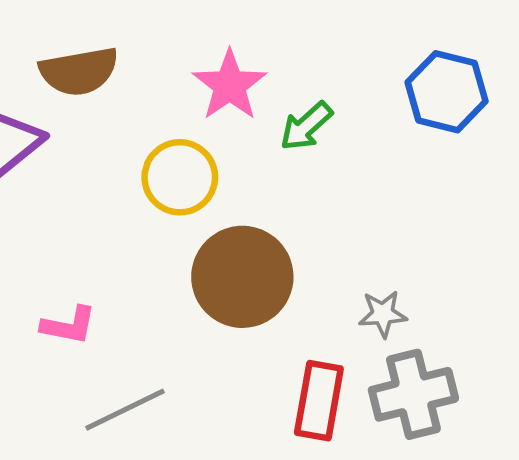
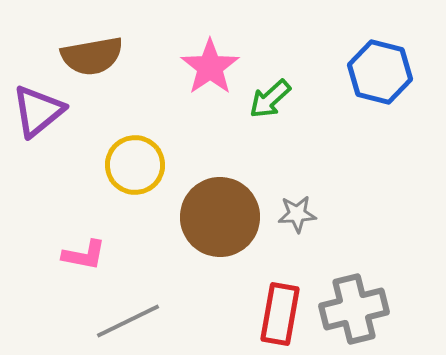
yellow circle: (180, 177) -> (135, 165), moved
gray star: (383, 314) -> (297, 214), moved

